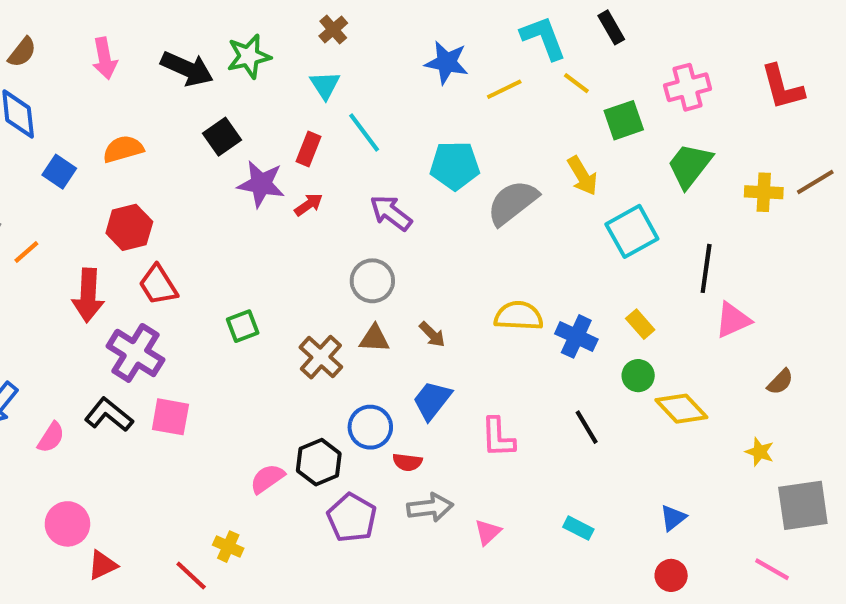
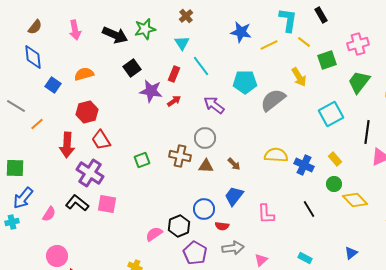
cyan L-shape: (543, 38) -> (288, 20), turned 30
yellow arrow: (582, 176) -> (299, 77), moved
brown cross: (321, 357) -> (180, 156), moved, turned -30

